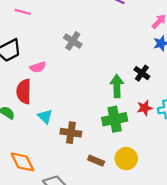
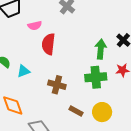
red semicircle: (24, 91) -> (48, 44), moved
cyan triangle: (45, 116) -> (23, 71), moved, turned 48

